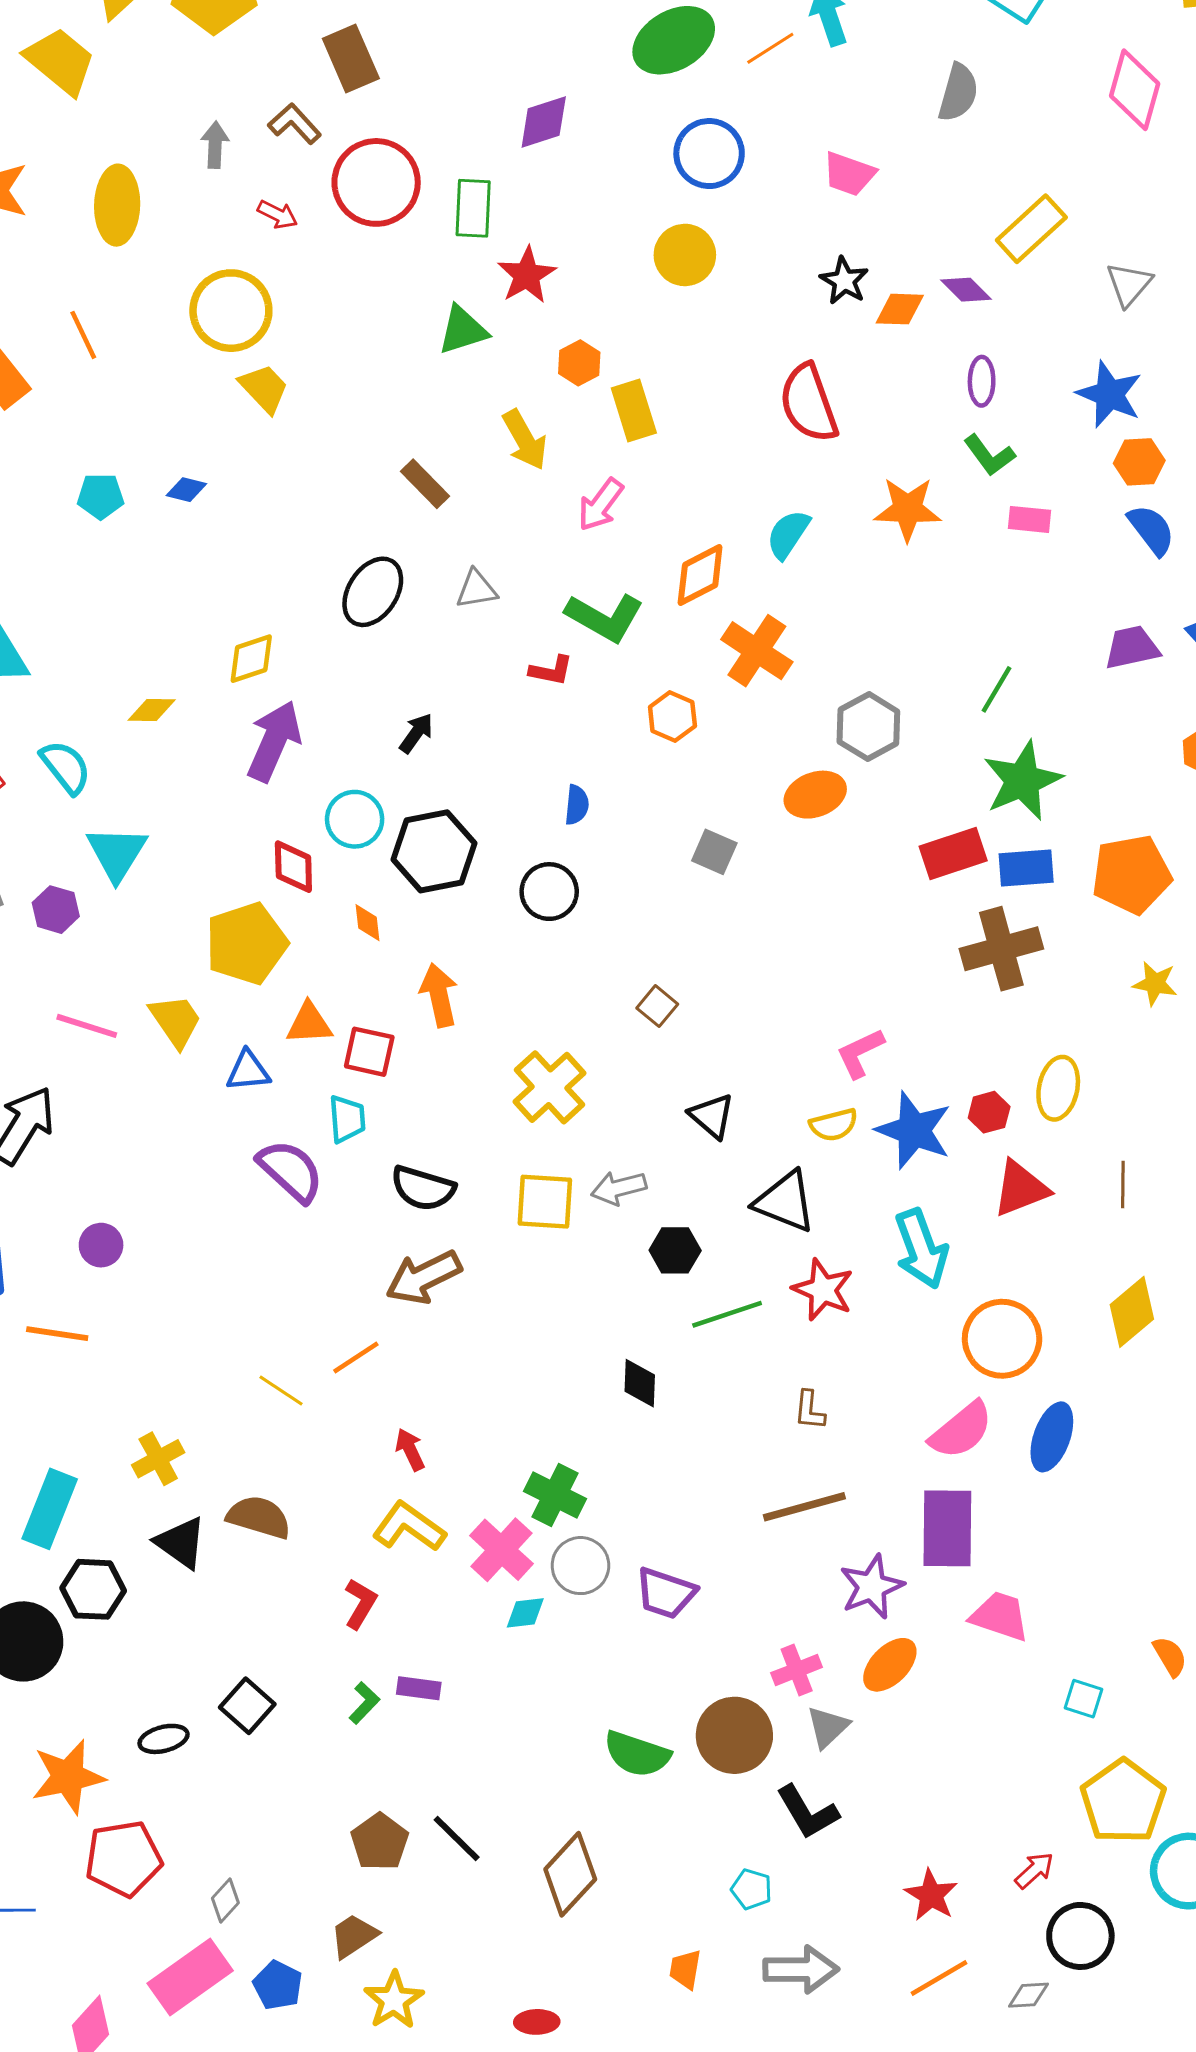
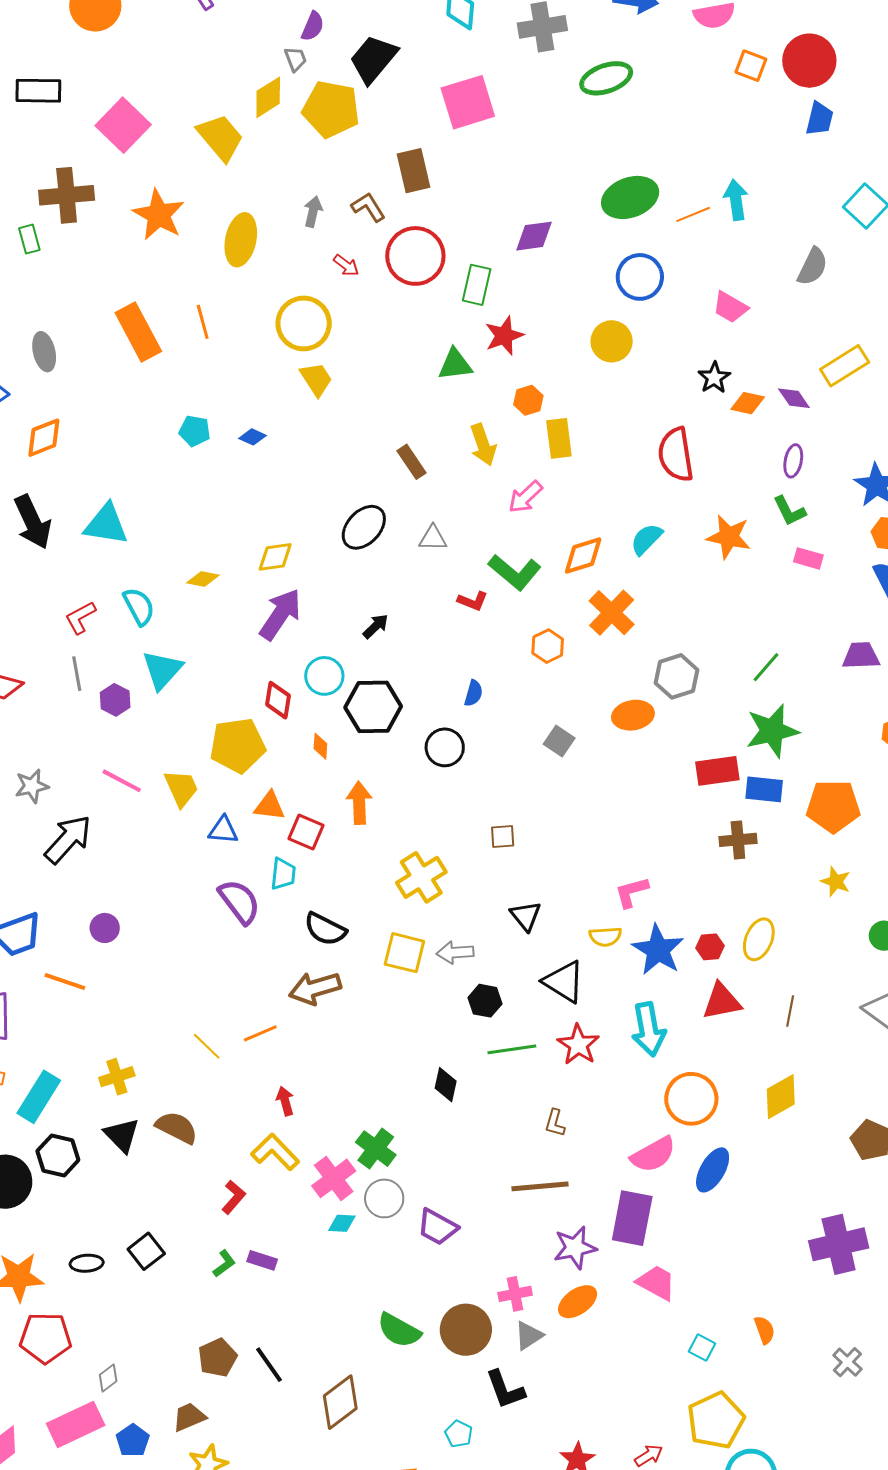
brown cross: (1001, 949) -> (738, 840), size x0.7
brown square: (657, 1006) -> (503, 836), turned 36

